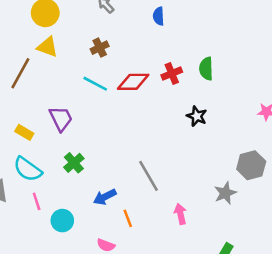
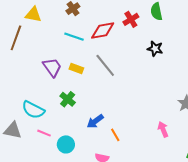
yellow rectangle: (24, 132) -> (76, 69), moved
gray line: (148, 176) -> (105, 65), moved
pink line: (37, 201) -> (44, 133), turned -40
pink arrow: (180, 214) -> (163, 129), moved

